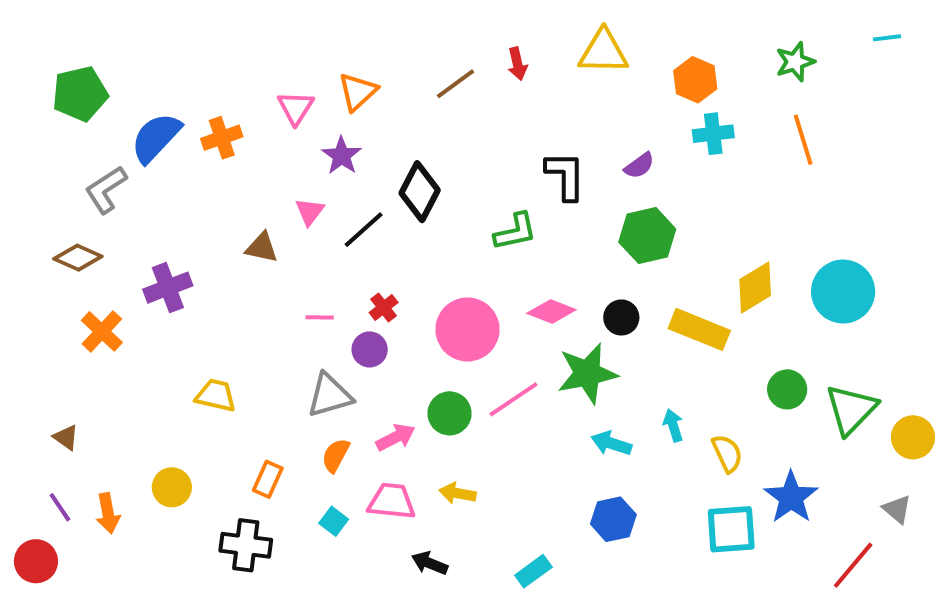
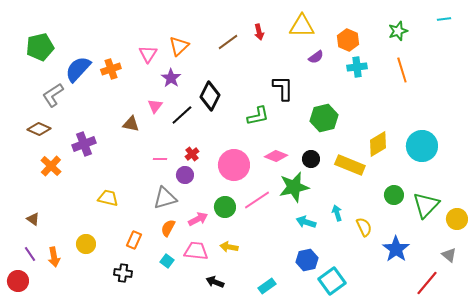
purple semicircle: (639, 166) -> (316, 57), moved
cyan square: (731, 529) -> (332, 281), moved, turned -32
black cross: (246, 545) -> (123, 273), size x0.7

